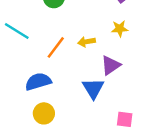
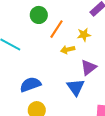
yellow star: (120, 29) -> (84, 35), moved
orange line: (56, 47) -> (57, 29), moved

